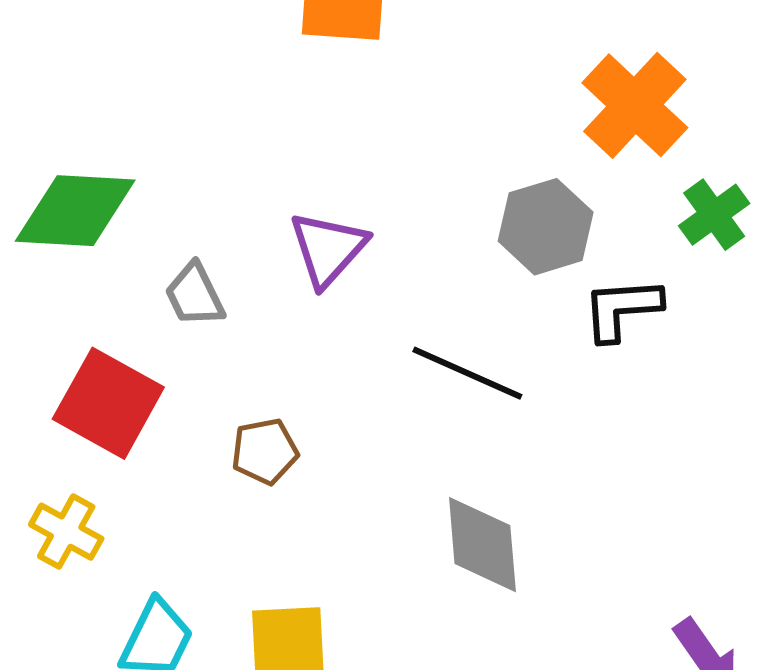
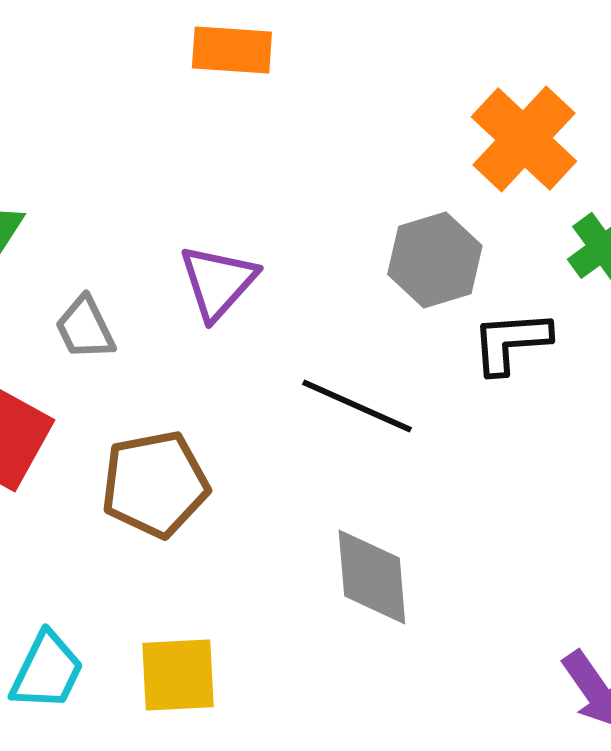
brown pentagon: (265, 451) -> (155, 484), size x1.6

